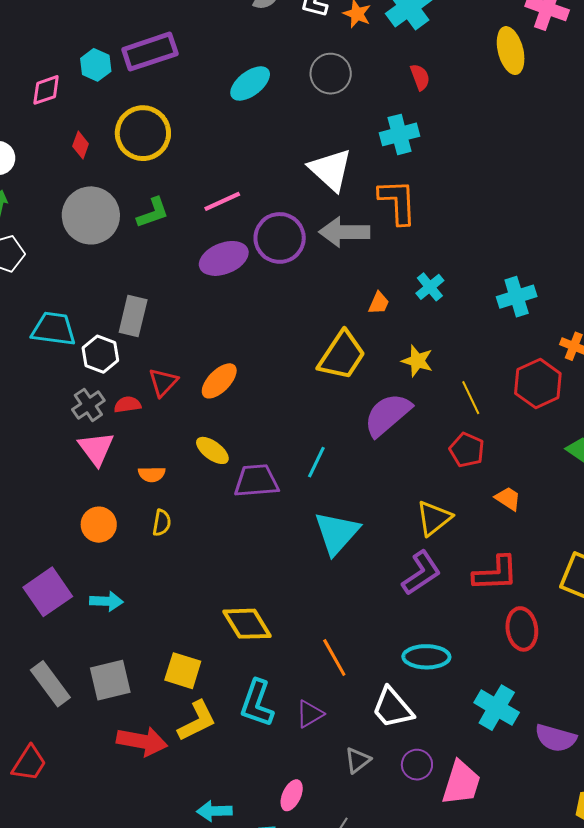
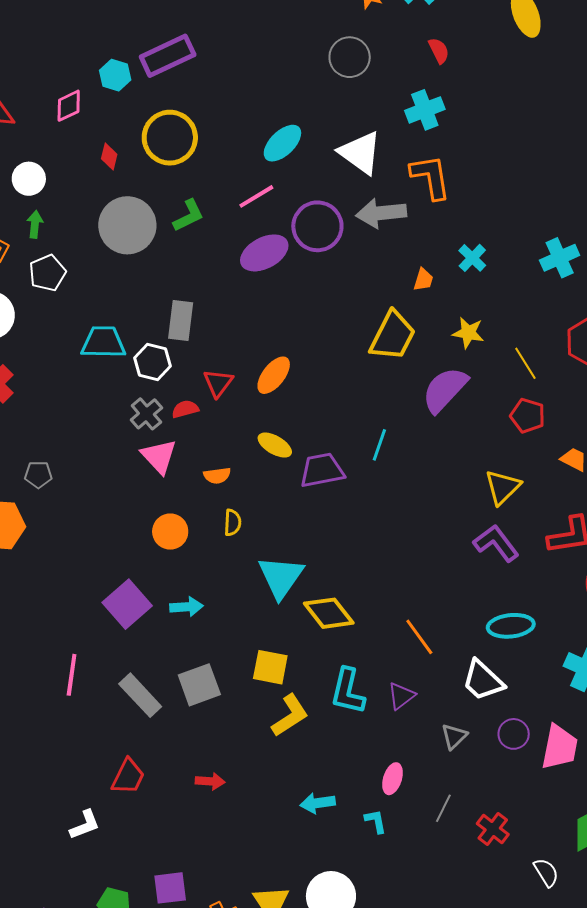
cyan ellipse: (250, 83) -> (282, 143), moved
cyan triangle: (337, 533) -> (281, 577), moved
purple L-shape: (421, 573) -> (496, 543), turned -87
red arrow: (142, 741) -> (210, 781), moved, size x0.6

